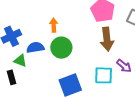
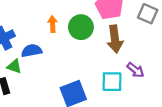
green circle: (61, 48) -> (81, 27), moved

